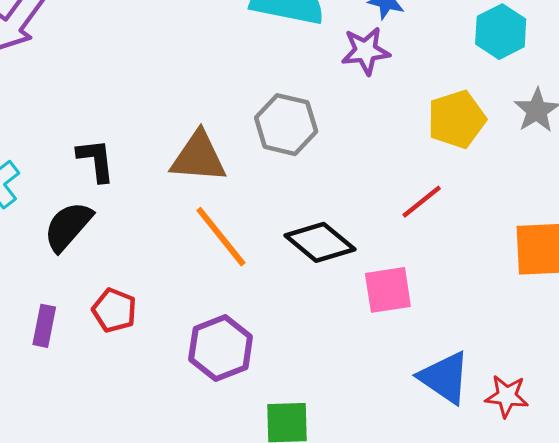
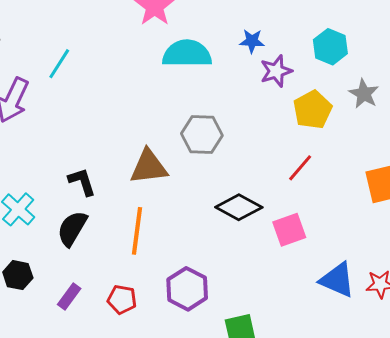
purple star: (366, 51) -> (276, 71), moved
orange line: (221, 237) -> (137, 231), moved, turned 57
red pentagon: (114, 310) -> (122, 299), moved
purple rectangle: (44, 326) -> (69, 296), turned 36

